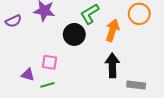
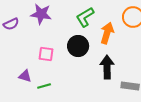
black circle: (74, 34) -> (78, 46), moved
pink square: (50, 62) -> (46, 54), moved

